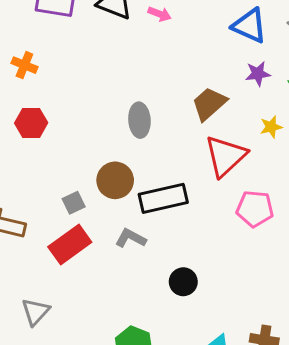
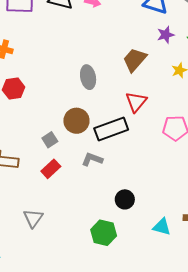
red triangle: (226, 156) -> (136, 102), moved, size x0.7
red rectangle: (70, 244) -> (51, 169), size x0.7
black circle: (183, 282) -> (125, 199), moved

